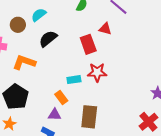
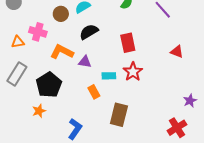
red triangle: (105, 29) -> (177, 52), moved
red star: (97, 72) -> (133, 72), turned 30
purple triangle: (55, 115) -> (85, 62), moved

